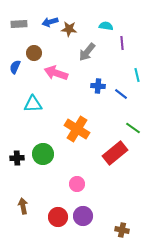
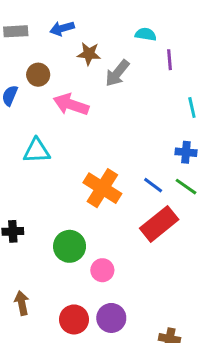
brown star: (69, 29) -> (89, 54), moved
blue cross: (98, 86) -> (186, 152), moved
blue line: (121, 94) -> (153, 185), moved
green circle: (43, 154) -> (70, 246), moved

